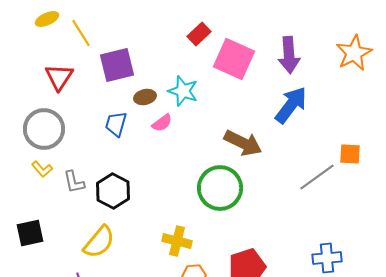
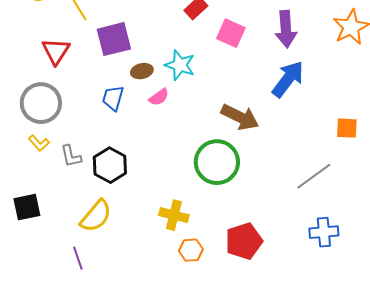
pink square: (234, 59) -> (231, 33), size x0.7
gray line: (317, 177) -> (314, 176), moved

